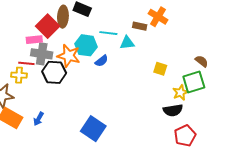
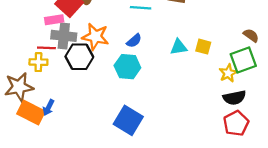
cyan triangle: (127, 43) -> (179, 47), moved
cyan hexagon: (86, 45) -> (127, 67), moved
black semicircle: (173, 110) -> (234, 98), moved
blue arrow: (39, 119) -> (49, 108), moved

